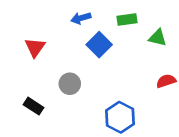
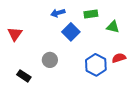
red triangle: (35, 47) -> (15, 34), moved
blue hexagon: (120, 117) -> (96, 65), moved

